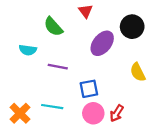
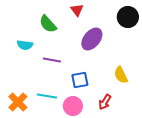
black circle: (132, 27) -> (128, 17), moved
yellow semicircle: (138, 72) -> (121, 75), moved
pink circle: (93, 113) -> (73, 106), moved

